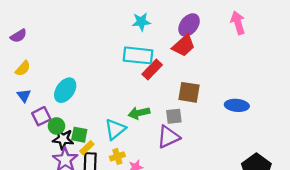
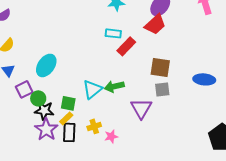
cyan rectangle: (138, 55) -> (113, 33), size x0.6
gray square: (174, 116) -> (162, 89), moved
cyan triangle: (115, 129) -> (92, 89), moved
green square: (79, 135) -> (68, 103), moved
purple triangle: (168, 137) -> (141, 108), turned -35

